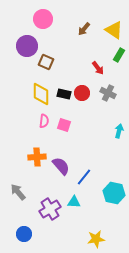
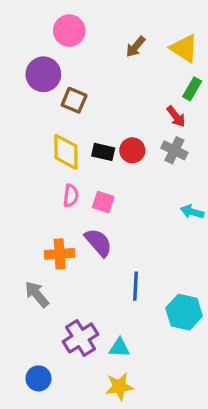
red arrow: (98, 68) -> (176, 116), moved
cyan arrow: (119, 131) -> (192, 212), turned -88
purple semicircle: (61, 166) -> (98, 243), moved
blue line: (84, 177) -> (136, 286), turned -36
gray arrow: (18, 192) -> (37, 294), moved
cyan triangle: (74, 202) -> (119, 348), moved
yellow star: (96, 239) -> (119, 387), moved

